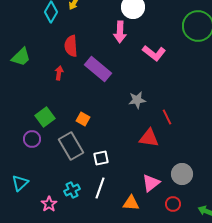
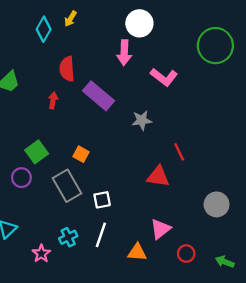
gray star: (137, 100) -> (142, 120), moved
gray circle: (182, 174) -> (217, 204), moved

